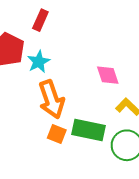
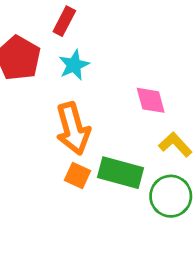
cyan star: (39, 62) -> (74, 65), moved

